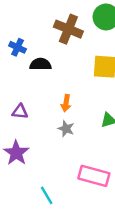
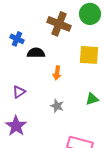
orange arrow: (66, 103) -> (57, 73), moved
purple triangle: (20, 112) -> (19, 92), turned -40

